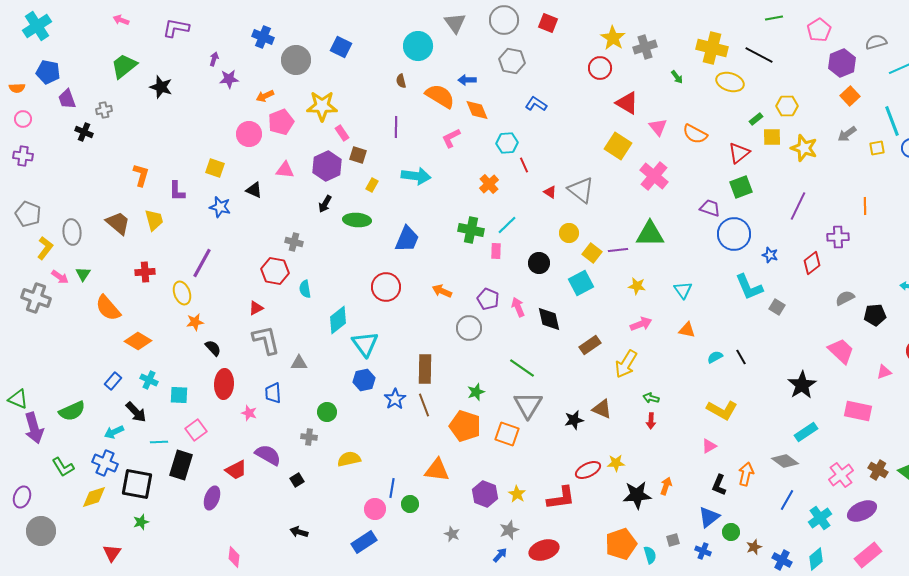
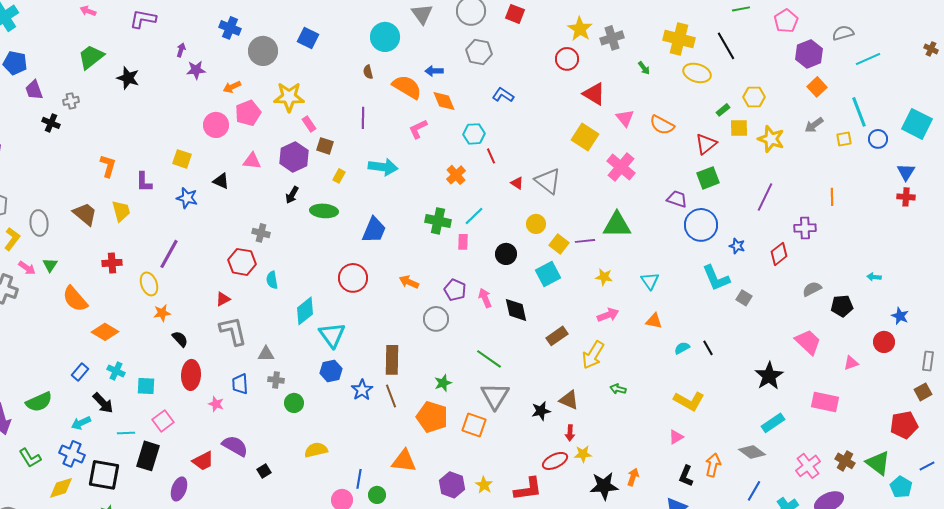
black line: (759, 55) -> (726, 46), turned 32
red arrow: (651, 421) -> (570, 433), moved
gray cross: (309, 437) -> (276, 380), moved

